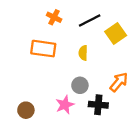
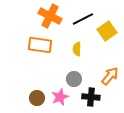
orange cross: (54, 17) -> (50, 16), size x1.6
brown circle: (26, 110) -> (37, 98), moved

